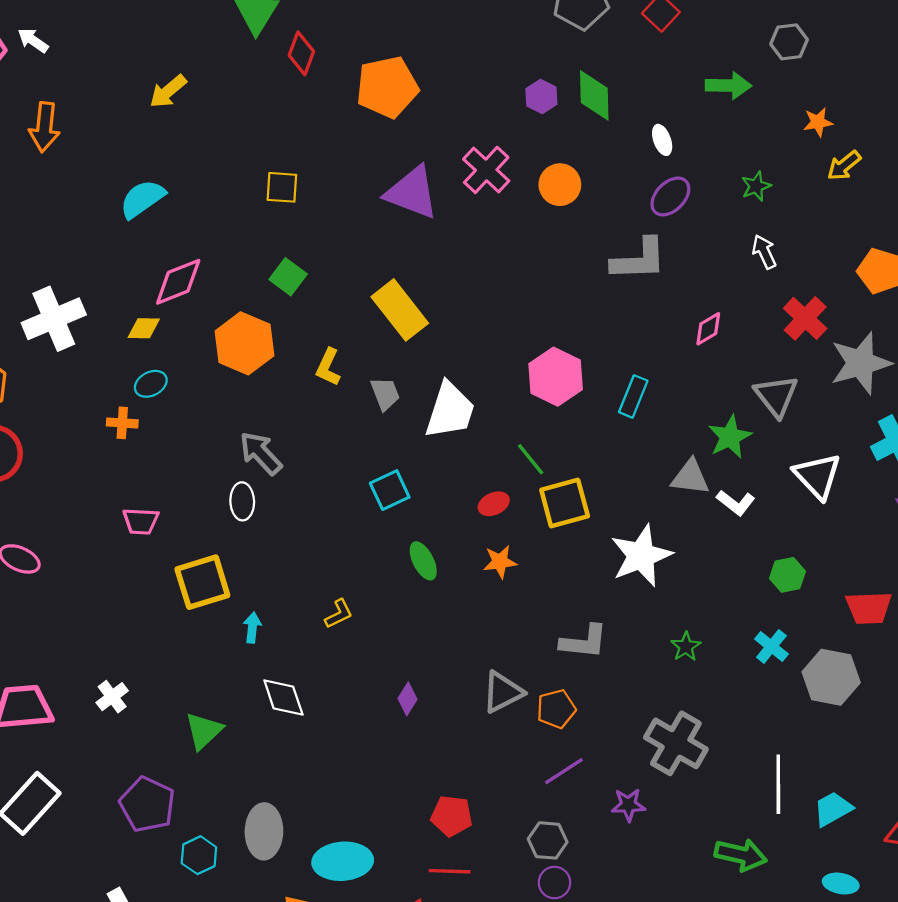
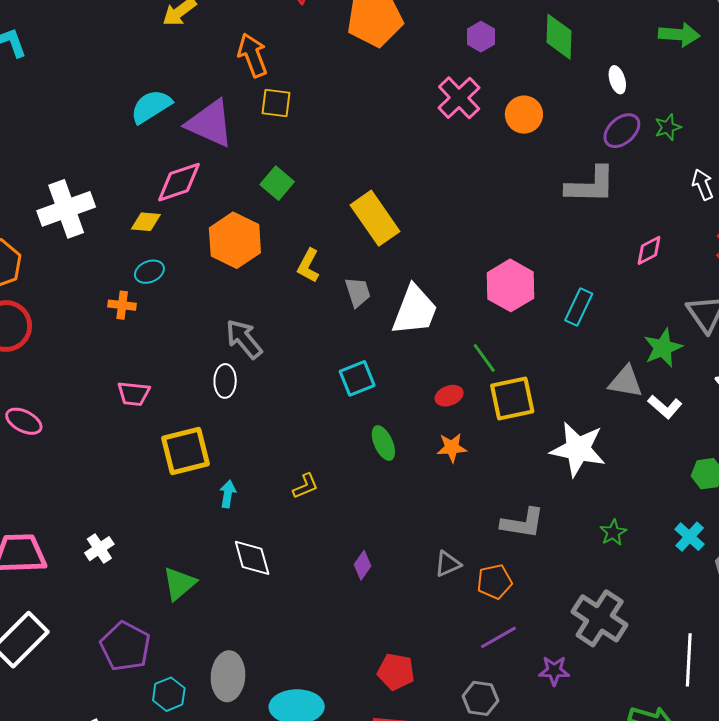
purple hexagon: (541, 96) -> (481, 37), moved
orange arrow: (44, 127) -> (253, 55), moved, turned 150
green star: (756, 186) -> (668, 127), moved
purple triangle: (412, 193) -> (210, 123), moved
white star: (641, 556) -> (578, 449), turned 30
gray triangle: (503, 692) -> (448, 564), size x0.7

